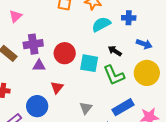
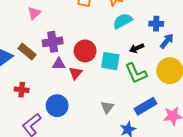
blue cross: (129, 18) -> (156, 24), moved
blue arrow: (144, 44) -> (167, 41), turned -70
black arrow: (115, 51) -> (137, 48), turned -56
red triangle: (57, 87) -> (76, 73), moved

